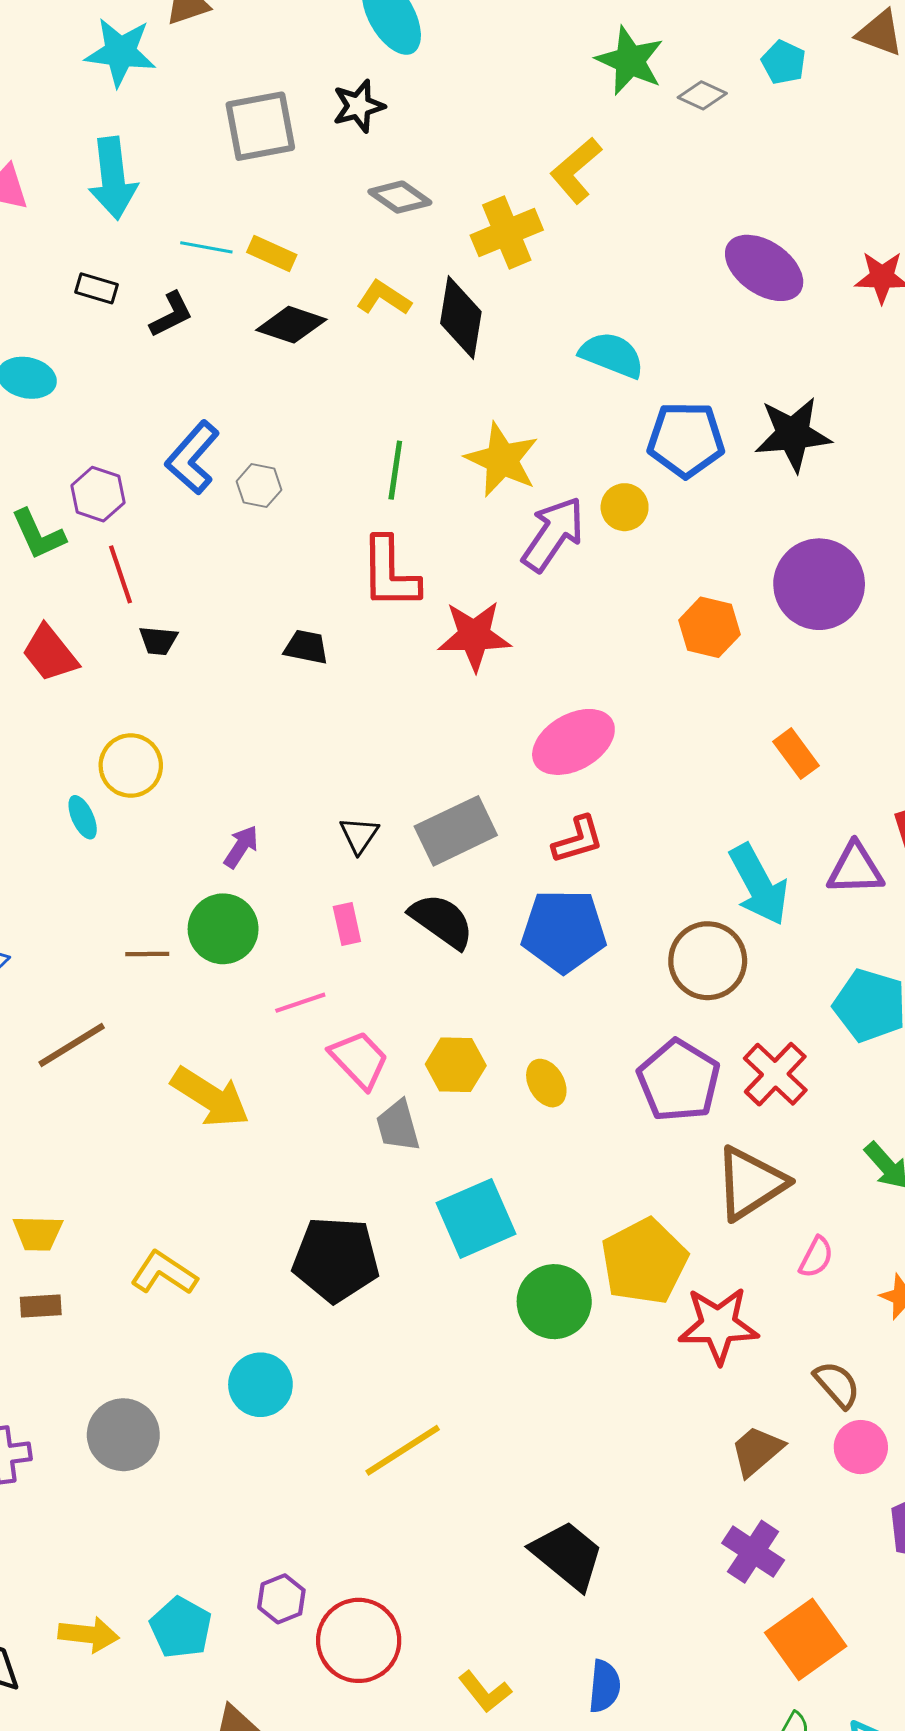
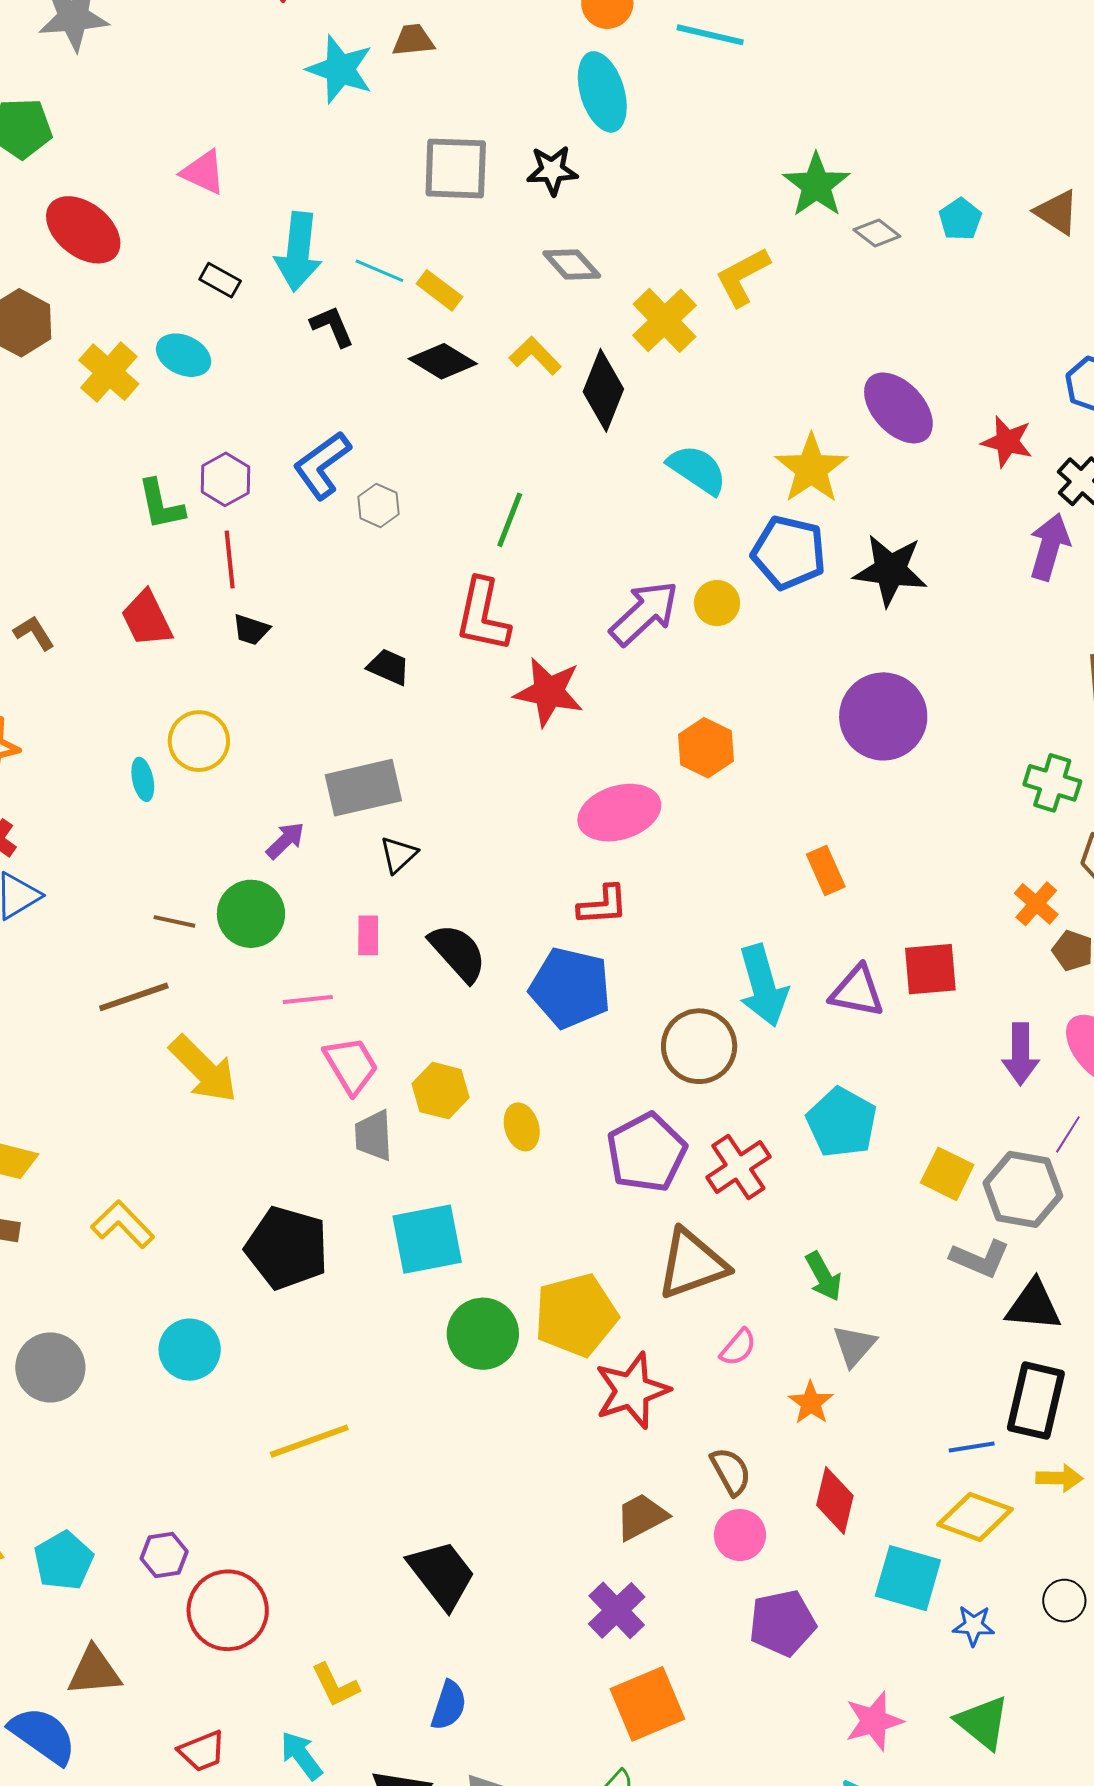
cyan arrow: (113, 178) -> (298, 252), moved
yellow cross: (507, 233) -> (664, 320), turned -34
black rectangle: (97, 288) -> (220, 280), moved
black L-shape: (171, 315) -> (332, 326), turned -99
cyan semicircle: (612, 355) -> (697, 470), moved
yellow star: (502, 460) -> (811, 469), moved
orange hexagon: (709, 627) -> (706, 748), moved
gray rectangle: (456, 831) -> (363, 788), moved
brown line: (72, 1045) -> (134, 997), moved
red star: (718, 1325) -> (632, 1391), turned -30

